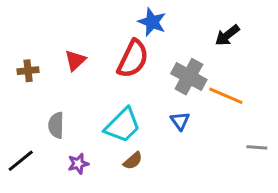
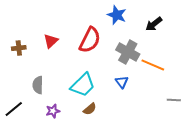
blue star: (152, 22) -> (117, 15), moved

